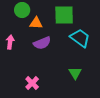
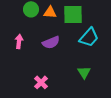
orange triangle: (36, 23) -> (50, 12), moved
cyan trapezoid: (80, 38) -> (89, 37), turned 95

